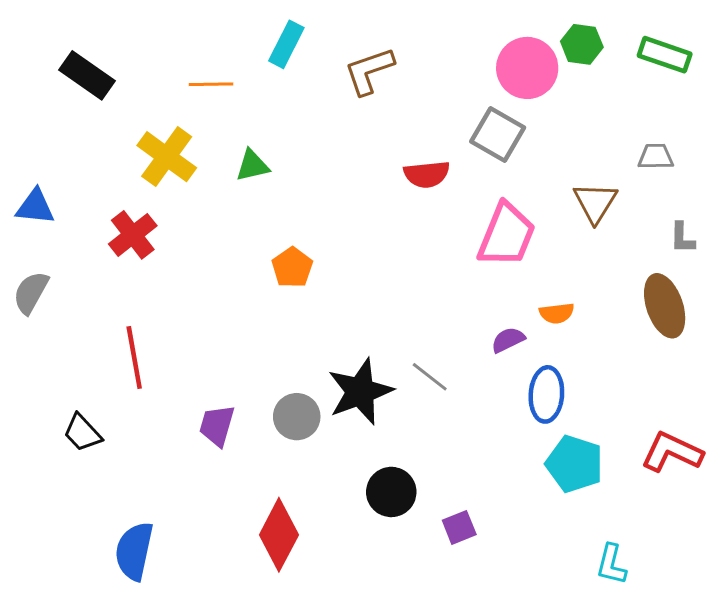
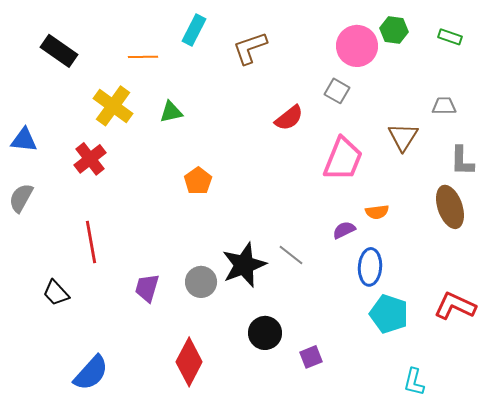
green rectangle: (665, 55) -> (450, 37), size x0.7
gray square: (498, 134) -> (337, 91), size x0.7
red semicircle: (427, 174) -> (289, 118), turned -32
gray L-shape: (682, 238) -> (462, 161), size x1.4
blue semicircle: (134, 551) -> (91, 373), turned -150

